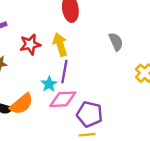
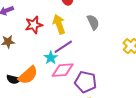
gray semicircle: (116, 42) -> (93, 22), moved
purple line: (64, 72) -> (63, 47), turned 48

